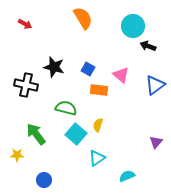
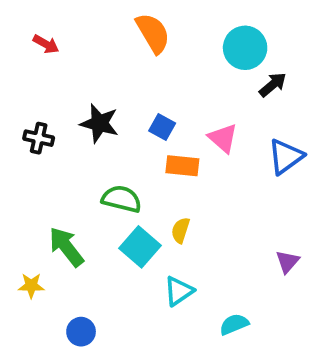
black arrow: (148, 46) -> (273, 85), turned 119
black cross: (26, 85) -> (39, 138), moved, size x0.7

